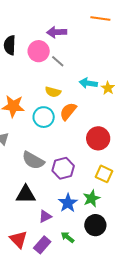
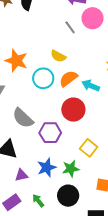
pink circle: (39, 51) -> (92, 18), moved
cyan arrow: (88, 83) -> (91, 86), moved
red circle: (98, 138) -> (73, 110), moved

